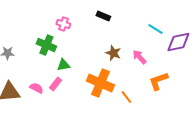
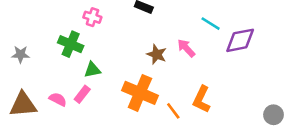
pink arrow: (139, 57) -> (186, 48), moved
orange L-shape: (158, 81) -> (202, 99), moved, turned -45

